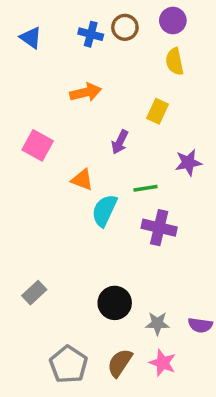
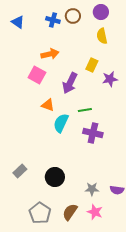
purple arrow: (120, 142) -> (70, 83), size x1.5
pink square: (38, 145) -> (37, 75), moved
purple star: (188, 163) -> (110, 79), moved
black circle: (115, 303) -> (55, 177), moved

